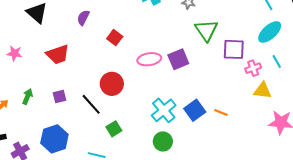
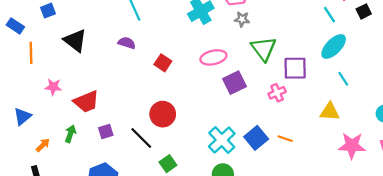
purple semicircle: (83, 18) -> (127, 43), turned 84
red trapezoid: (58, 54) -> (86, 102), moved
pink ellipse: (149, 59) -> (213, 57), moved
pink cross: (253, 68) -> (277, 93), moved

